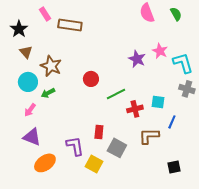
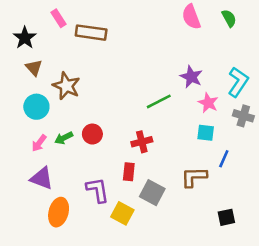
pink star: (160, 51) -> (208, 103), moved
purple star: (137, 59) -> (191, 77), moved
cyan L-shape: (183, 63) -> (238, 82), turned 50
red circle: (91, 79) -> (92, 134), moved
green arrow: (48, 93) -> (64, 138), moved
green line: (116, 94) -> (159, 101), moved
red cross: (135, 109) -> (142, 142), moved
orange ellipse: (45, 163) -> (59, 212), turned -40

